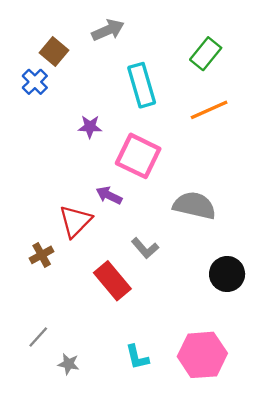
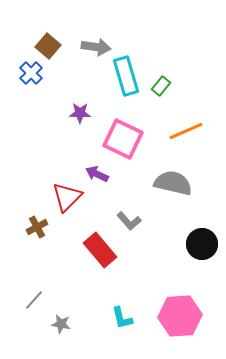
gray arrow: (108, 30) -> (96, 47), moved, turned 32
green rectangle: (206, 54) -> (161, 86), moved, size x0.7
orange line: (209, 110) -> (186, 131), moved

